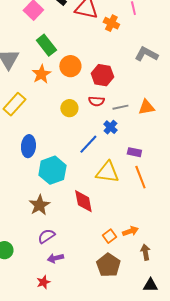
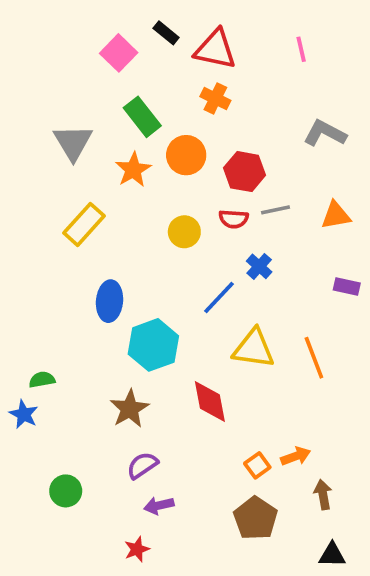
orange cross: (111, 23) -> (215, 99), moved
gray line: (120, 107) -> (276, 210), moved
orange triangle: (146, 107) -> (336, 215), moved
purple rectangle: (134, 152) -> (347, 287), moved

